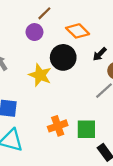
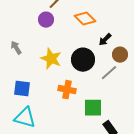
black circle: (63, 57) -> (83, 60), moved
orange cross: (58, 126) -> (67, 90), moved, turned 30

